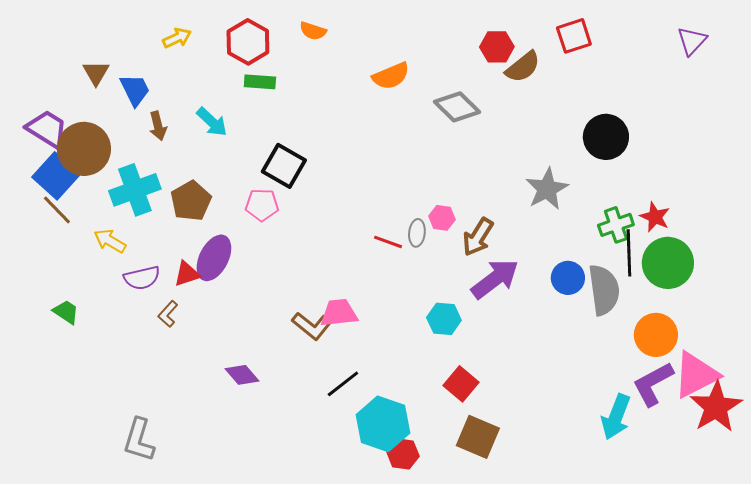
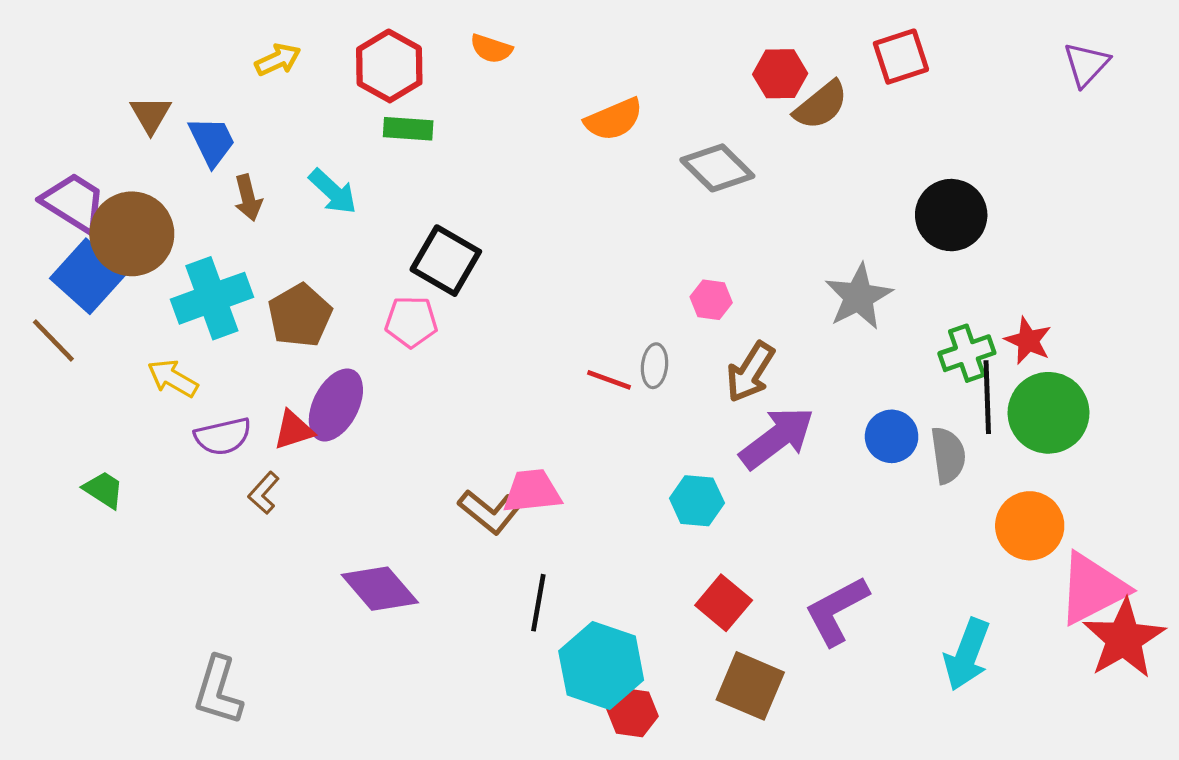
brown line: (57, 210) -> (53, 341), moved
pink hexagon: (442, 218) -> (711, 300), moved
gray semicircle: (604, 290) -> (948, 455), size x0.7
purple diamond: (242, 375) -> (380, 589), size x1.4
black line: (343, 384) -> (538, 603), turned -42
purple L-shape: (653, 384) -> (837, 611), moved

